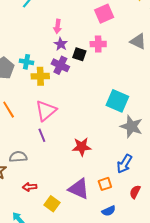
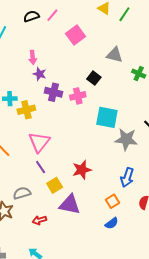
pink cross: (98, 44) -> (78, 96), moved
black square: (79, 54) -> (94, 78), moved, turned 32
purple cross: (60, 65) -> (54, 92), moved
purple triangle: (79, 189) -> (70, 205), moved
yellow square: (52, 204) -> (55, 185), moved, turned 35
blue semicircle: (109, 211) -> (112, 223), moved

